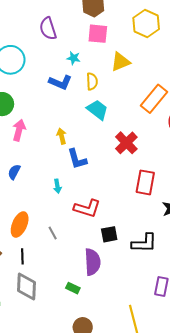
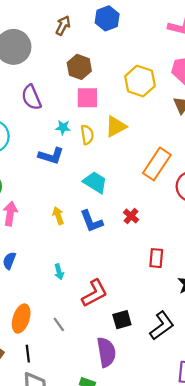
yellow semicircle: (92, 81) -> (87, 135), moved
red cross: (126, 143) -> (131, 216), size x0.6
blue L-shape: (77, 159) -> (91, 221), moved
red rectangle: (145, 182) -> (156, 258), size x0.7
red L-shape: (87, 208) -> (95, 293), turned -40
black L-shape: (144, 243) -> (162, 326), turned -32

